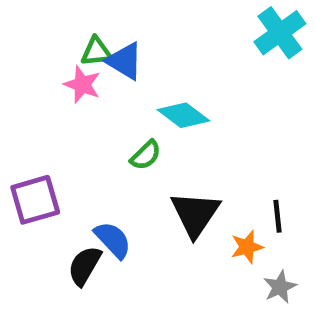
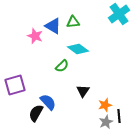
green triangle: (96, 52) -> (73, 22), moved
black triangle: (195, 214) -> (83, 91), size x0.6
black line: (278, 216) -> (119, 116), moved
gray star: (280, 287) -> (106, 122), moved

